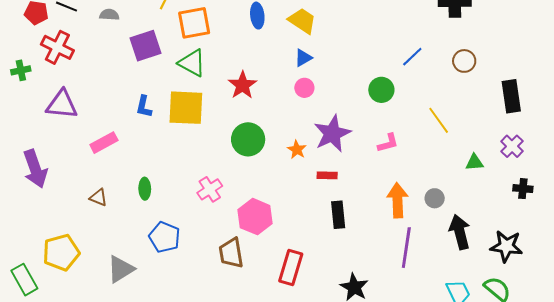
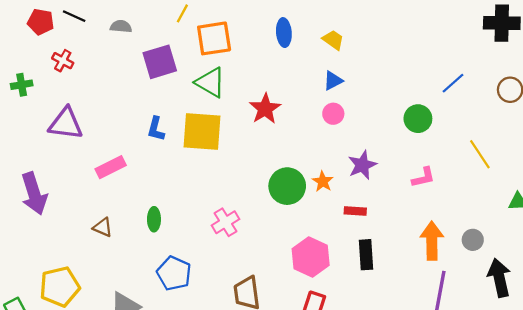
yellow trapezoid: (302, 21) -> (333, 40), size x0.7
red cross: (57, 47) -> (63, 61), size x0.6
purple star: (332, 134) -> (362, 165), size x0.7
green circle: (248, 139) -> (287, 186), moved
pink hexagon: (255, 217) -> (311, 257), moved

